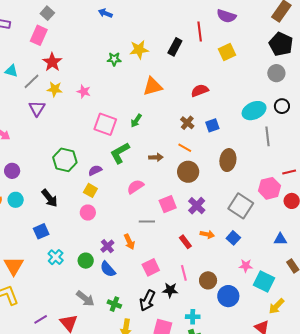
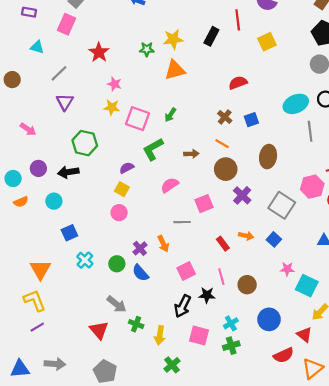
red star: (52, 62) -> (99, 52), moved
cyan triangle: (11, 71) -> (37, 47), moved
orange triangle: (153, 86) -> (175, 70), moved
yellow star: (55, 89) -> (112, 107), moved
green hexagon: (65, 160) -> (85, 143), moved
black arrow: (50, 198) -> (68, 172), moved, turned 120
cyan circle: (16, 200) -> (54, 201), moved
purple cross: (197, 206) -> (242, 195), moved
blue circle: (228, 296) -> (269, 319), moved
green cross: (114, 304) -> (136, 324), moved
cyan cross: (193, 317) -> (231, 323), turned -32
purple line: (41, 319) -> (37, 327), moved

